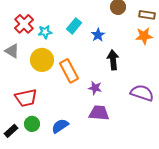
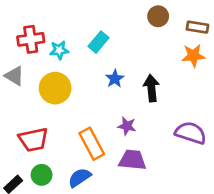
red cross: (24, 24) -> (31, 39), turned 36
blue star: (98, 35) -> (115, 79), moved
orange rectangle: (69, 71) -> (92, 144), moved

